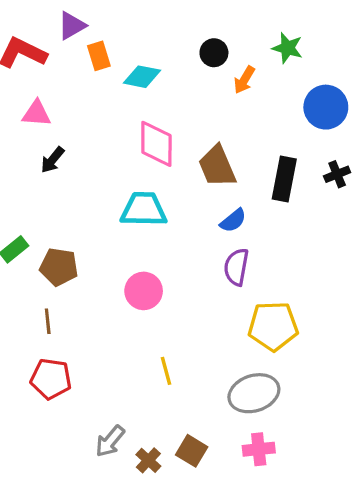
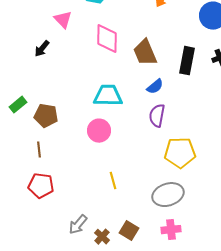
pink triangle: (37, 113) -> (63, 20), moved, turned 42
cyan trapezoid: (144, 209) -> (108, 96), moved

